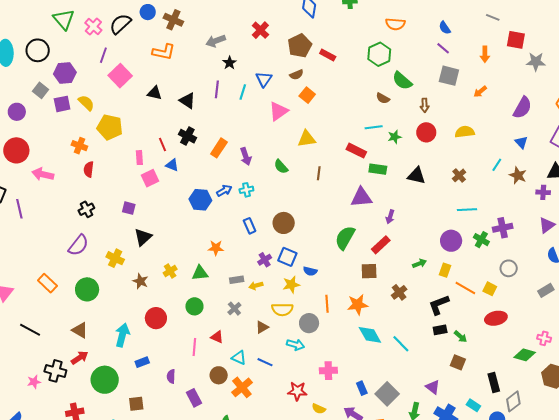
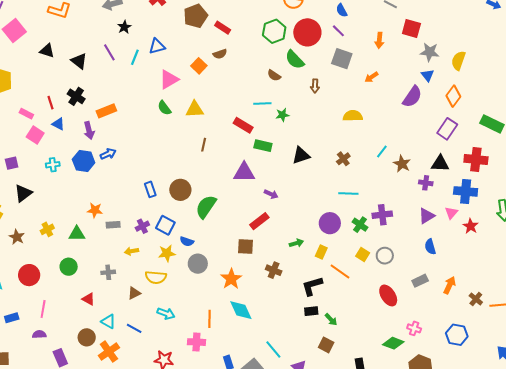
brown semicircle: (297, 75) -> (220, 54), moved
blue triangle: (264, 79) -> (157, 46), turned 36
purple line: (217, 89) -> (109, 52), turned -42
red circle: (426, 132) -> (307, 32), moved, size x1.4
blue triangle: (521, 142) -> (428, 75), moved
orange rectangle: (219, 148) -> (106, 111), turned 30
purple arrow: (246, 156) -> (89, 130), moved
pink rectangle: (139, 158) -> (26, 114), turned -64
green semicircle: (281, 167) -> (164, 108), moved
black triangle: (416, 176) -> (301, 155), turned -36
pink square: (150, 178) -> (35, 135), turned -36
cyan cross: (246, 190) -> (53, 165), moved
purple square: (129, 208) -> (12, 163), turned -32
purple arrow: (390, 217) -> (271, 194), turned -88
brown circle: (284, 223) -> (180, 190), moved
blue rectangle: (250, 226) -> (150, 189), moved
green semicircle: (345, 238) -> (206, 207), moved
gray rectangle: (237, 280) -> (113, 225), moved
yellow square: (490, 289) -> (363, 255), moved
brown cross: (399, 292) -> (274, 270), turned -35
orange line: (327, 304) -> (210, 319), moved
orange star: (358, 305) -> (231, 279), turned -30
gray cross: (234, 309) -> (108, 272), turned 32
red ellipse: (496, 318) -> (388, 295), moved, turned 65
gray circle: (309, 323) -> (198, 264), moved
cyan line: (401, 344) -> (273, 349), moved
pink line: (194, 347) -> (43, 309), moved
purple semicircle: (171, 376) -> (39, 334), turned 80

